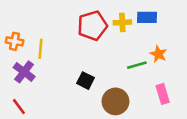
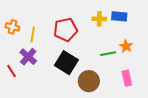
red pentagon: (92, 26) -> (66, 30), moved
purple cross: (24, 72) -> (28, 57), moved
black square: (86, 81) -> (66, 63), size x1.6
red line: (19, 107) -> (12, 71), moved

